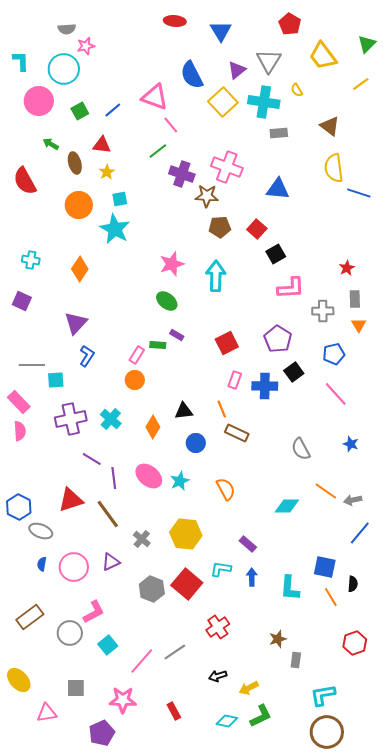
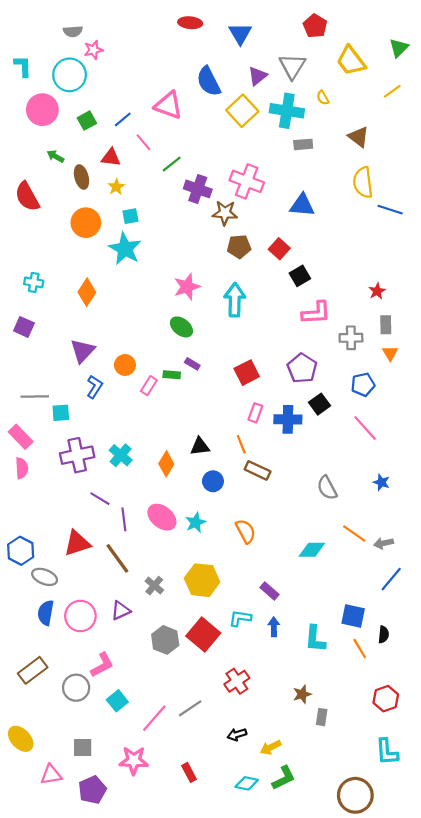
pink line: (171, 125) -> (143, 142), moved
orange circle: (135, 380) -> (125, 365), moved
blue semicircle: (42, 564) -> (46, 613), size x1.6
cyan L-shape: (323, 695) -> (387, 752), moved, turned -84
purple pentagon: (102, 733) -> (92, 790), moved

